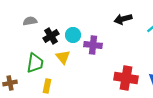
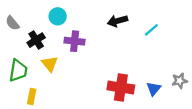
gray semicircle: (30, 21) -> (12, 23), turned -120
cyan circle: (73, 35) -> (58, 16), moved
purple cross: (93, 45) -> (75, 41), moved

